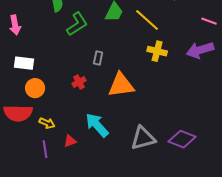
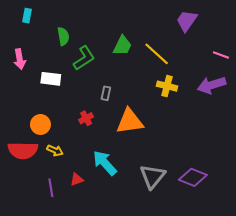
white rectangle: (24, 63) -> (51, 79), moved
yellow arrow: (47, 123) -> (55, 150), moved
gray triangle: (143, 138) -> (152, 176), turned -36

